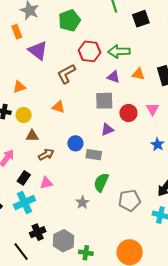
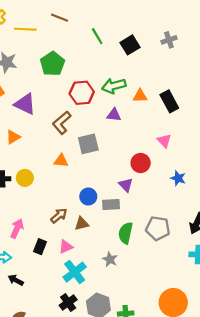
orange triangle: (138, 74) -> (140, 96), moved
orange triangle: (19, 87) -> (13, 137), moved
gray square: (104, 101) -> (88, 144), moved
red circle: (128, 113) -> (141, 163), moved
purple triangle: (107, 130) -> (126, 185), moved, turned -40
brown triangle: (32, 136) -> (82, 224), moved
gray pentagon: (129, 200) -> (158, 228), moved, turned 30
cyan cross: (25, 202) -> (75, 272), moved

